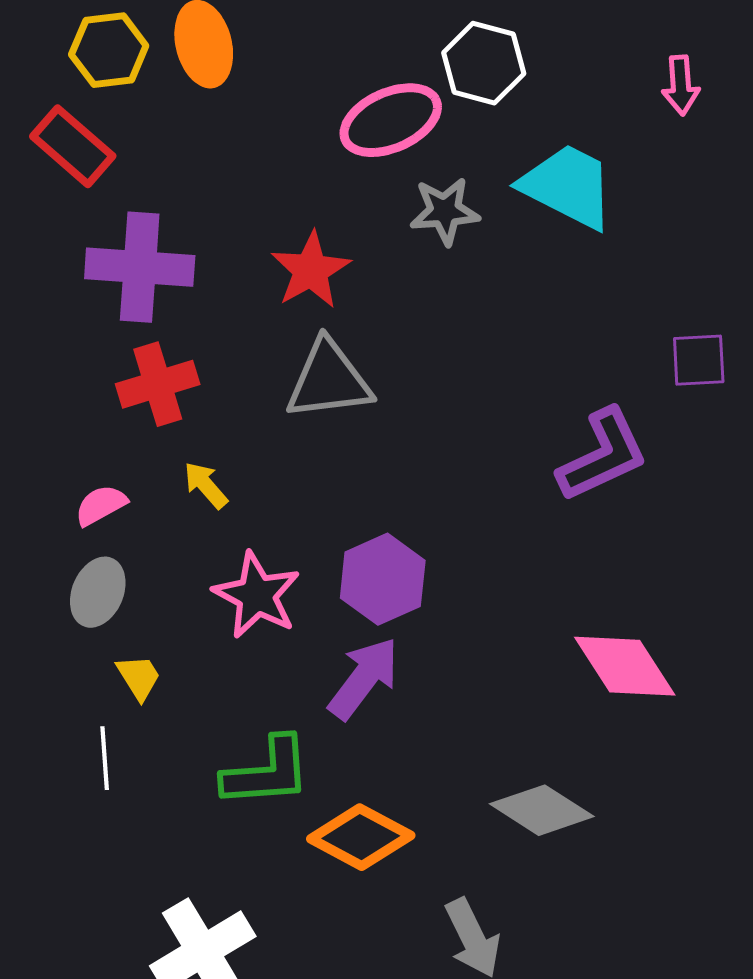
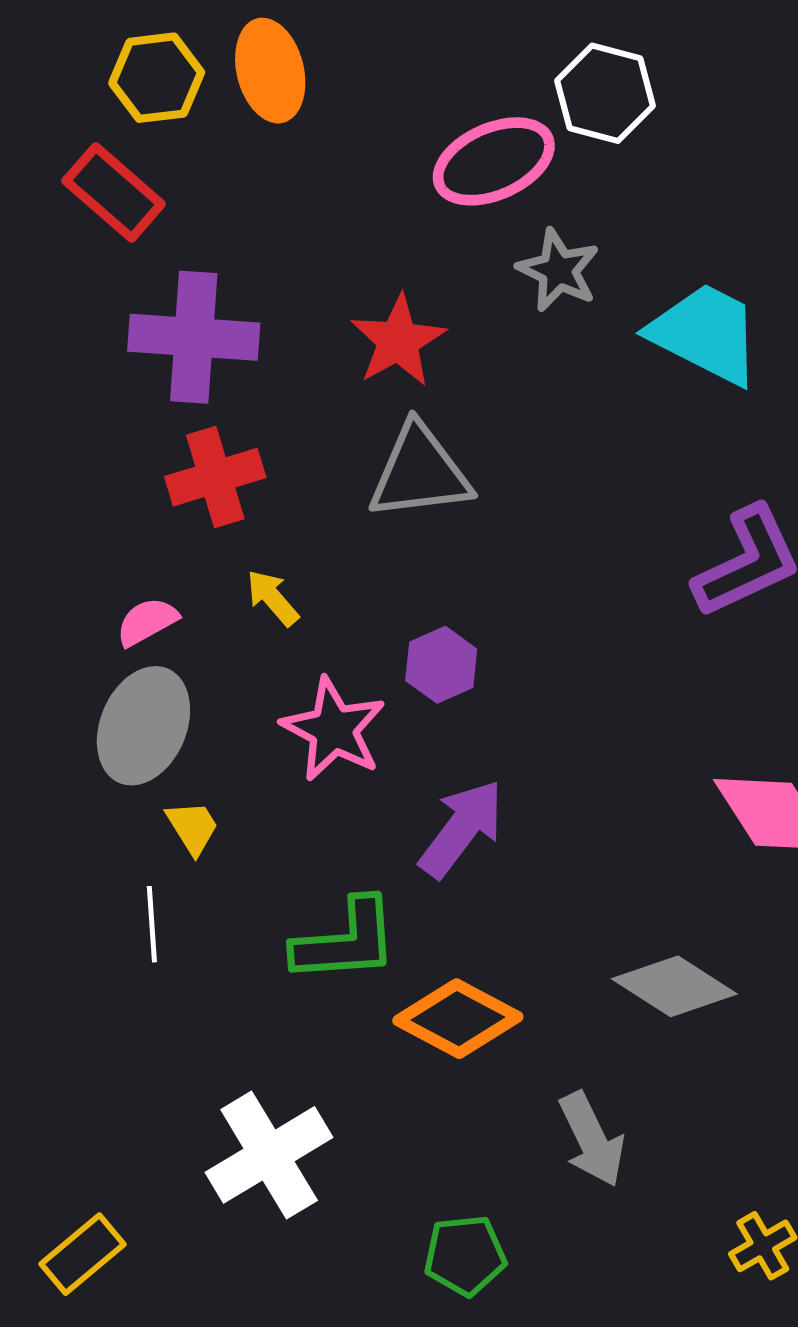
cyan trapezoid: (568, 186) -> (705, 334), moved
gray star: (445, 211) -> (558, 270), turned 30
purple hexagon: (383, 579) -> (441, 665), moved, size x0.7
gray ellipse: (98, 592) -> (143, 726), size x1.4

